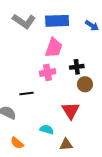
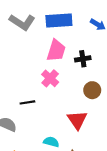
black cross: (77, 67) -> (83, 59), moved
pink cross: (48, 72) -> (50, 78), turned -35

